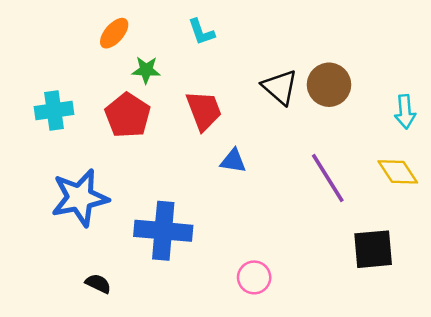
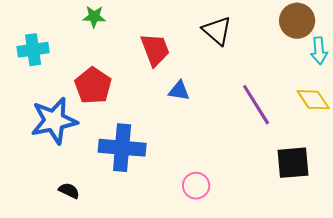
green star: (146, 70) -> (94, 17), moved
brown circle: (329, 85) -> (297, 21), moved
red pentagon: (128, 115) -> (93, 86), moved

